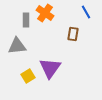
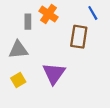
brown rectangle: (73, 34) -> (79, 37), size x1.5
yellow square: (28, 76) -> (18, 80), moved

